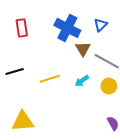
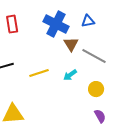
blue triangle: (101, 25) -> (88, 21), turned 32
yellow circle: (109, 86) -> (96, 89), moved

